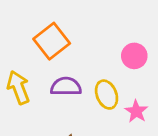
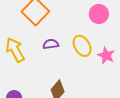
purple semicircle: (66, 87) -> (51, 44), size x0.7

